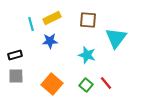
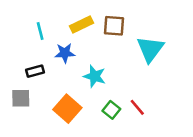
yellow rectangle: (52, 18) -> (82, 24), moved
black rectangle: (15, 55) -> (35, 71), moved
cyan star: (87, 55) -> (95, 76), moved

